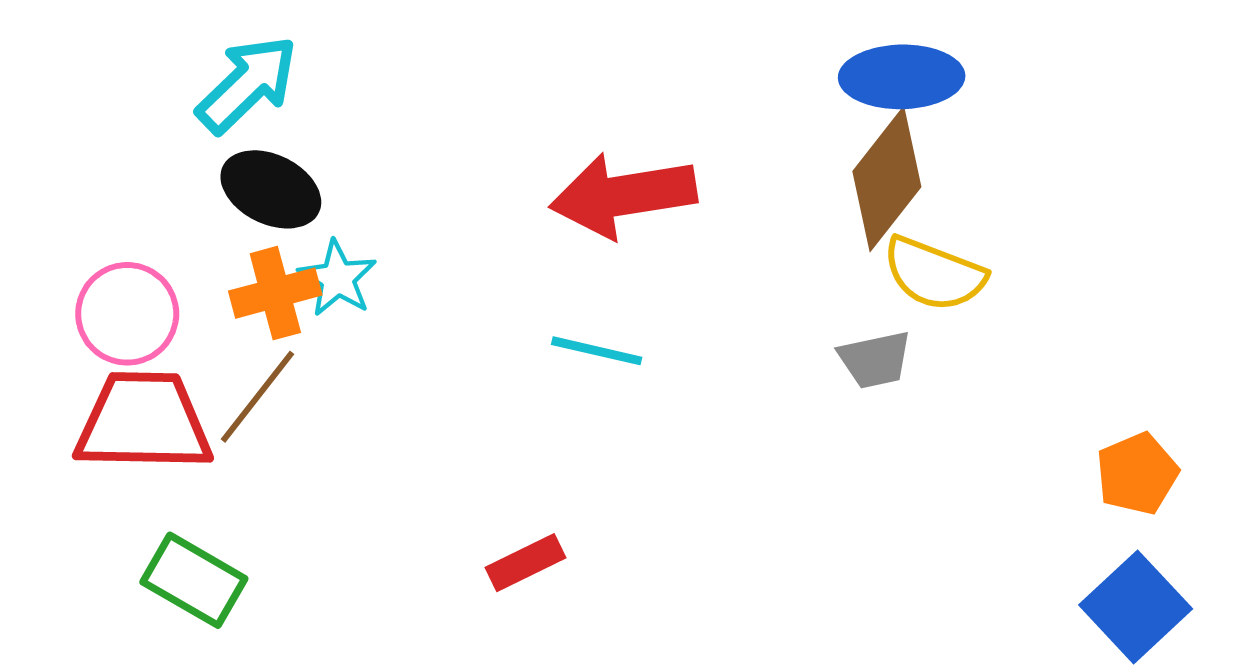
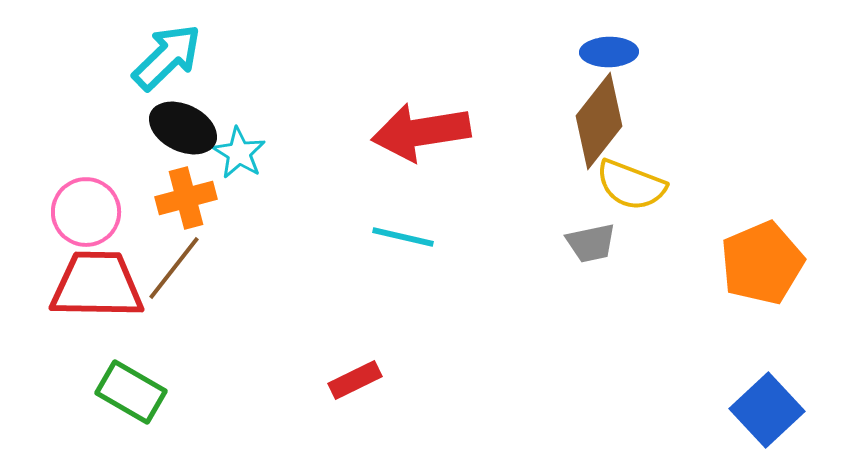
blue ellipse: (902, 77) -> (609, 52), size x0.7
cyan star: (337, 278) -> (239, 153), moved
orange pentagon: (1137, 474) -> (762, 263), moved, size x1.5

